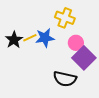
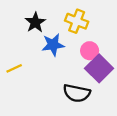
yellow line: (30, 38) -> (14, 68), moved
black star: (14, 40) -> (35, 22), moved

